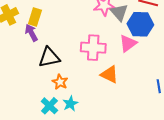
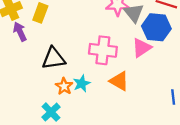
purple arrow: (31, 33) -> (20, 32), moved
cyan star: (70, 104) -> (82, 84), moved

